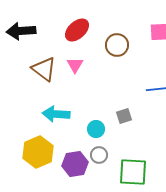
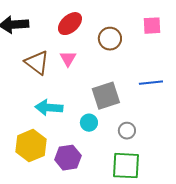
gray square: (124, 116) -> (106, 96), moved, size x1.8
gray circle: (99, 155) -> (127, 131), moved

